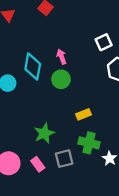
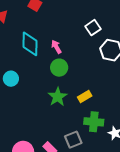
cyan diamond: (33, 66) -> (30, 44), moved
green star: (44, 133) -> (58, 97), moved

